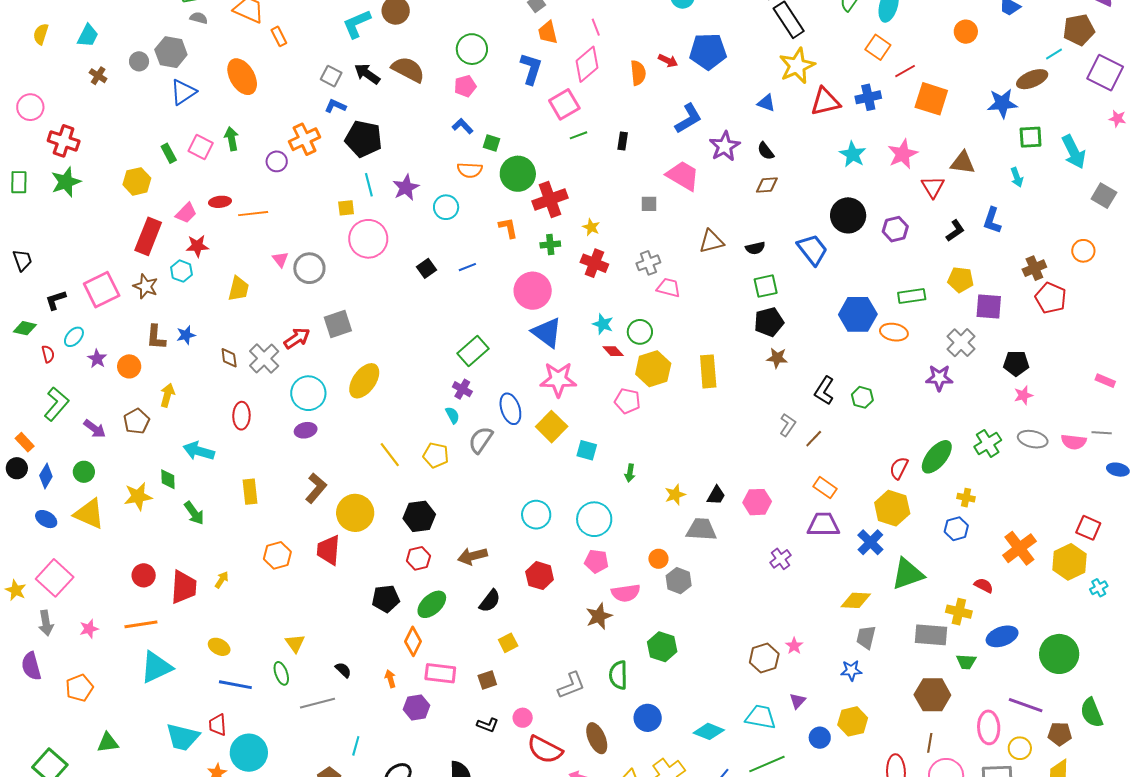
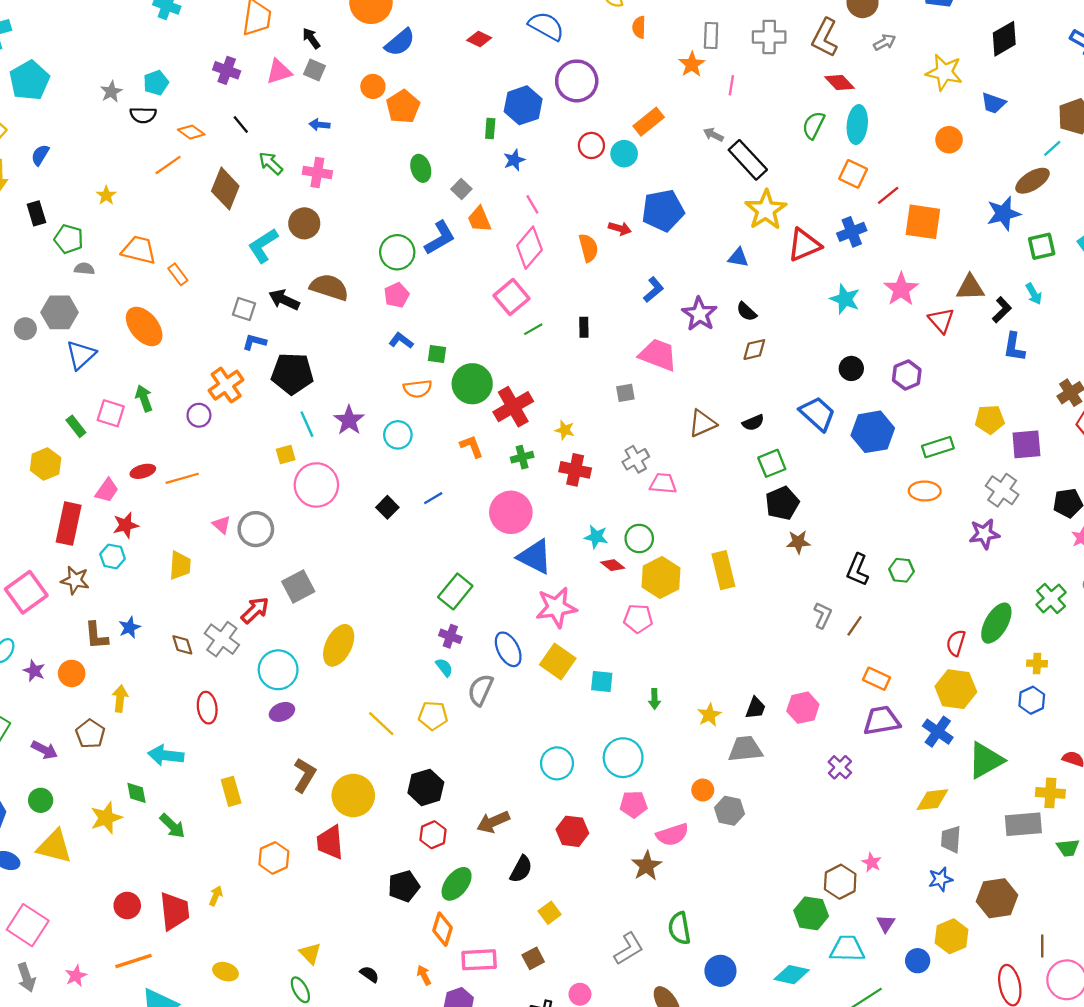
blue L-shape: (531, 69) -> (440, 238), moved, turned 52
blue L-shape: (688, 119) -> (654, 290), size x0.7
black circle: (848, 215) -> (851, 368), size x0.6
black L-shape: (955, 231) -> (1002, 310), moved
blue hexagon: (858, 314) -> (873, 432), moved
green hexagon: (662, 647) -> (811, 913), moved
brown hexagon: (932, 695) -> (997, 898), moved

